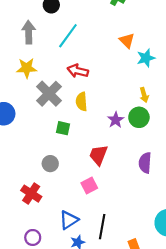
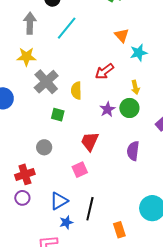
red arrow: (78, 71) -> (104, 71), moved, turned -54
red cross: (31, 194) -> (25, 174), turned 36
purple circle: (33, 237) -> (22, 198), moved

